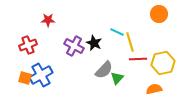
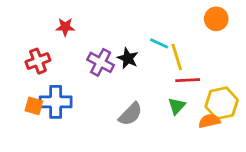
yellow hexagon: (163, 63) -> (222, 103), moved
gray semicircle: (104, 70) -> (130, 114), moved
blue cross: (41, 75) -> (56, 102), turned 30
green triangle: (117, 78) -> (177, 106), moved

